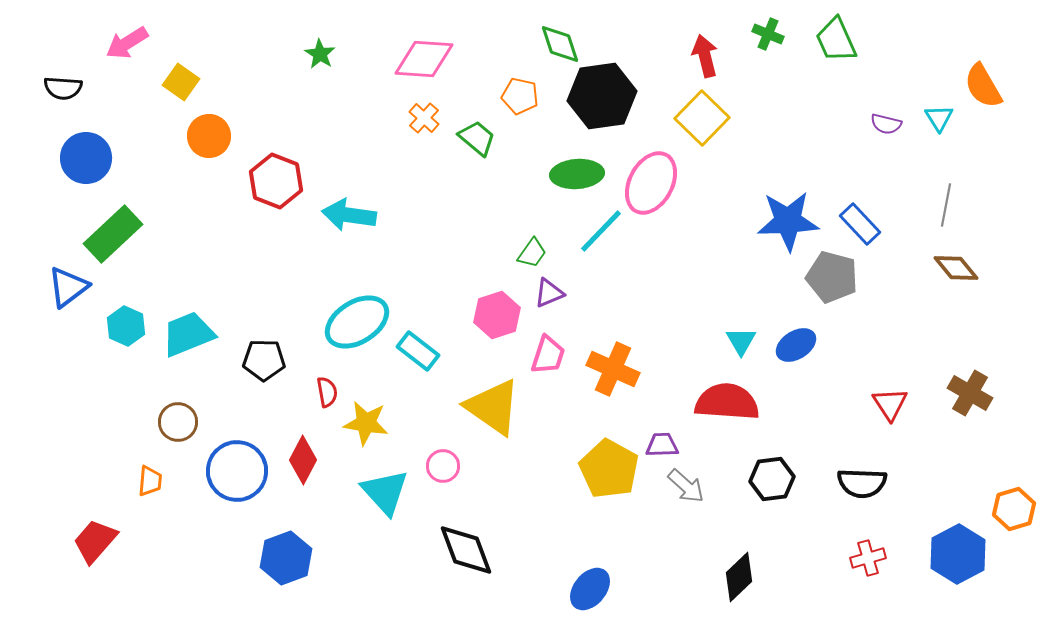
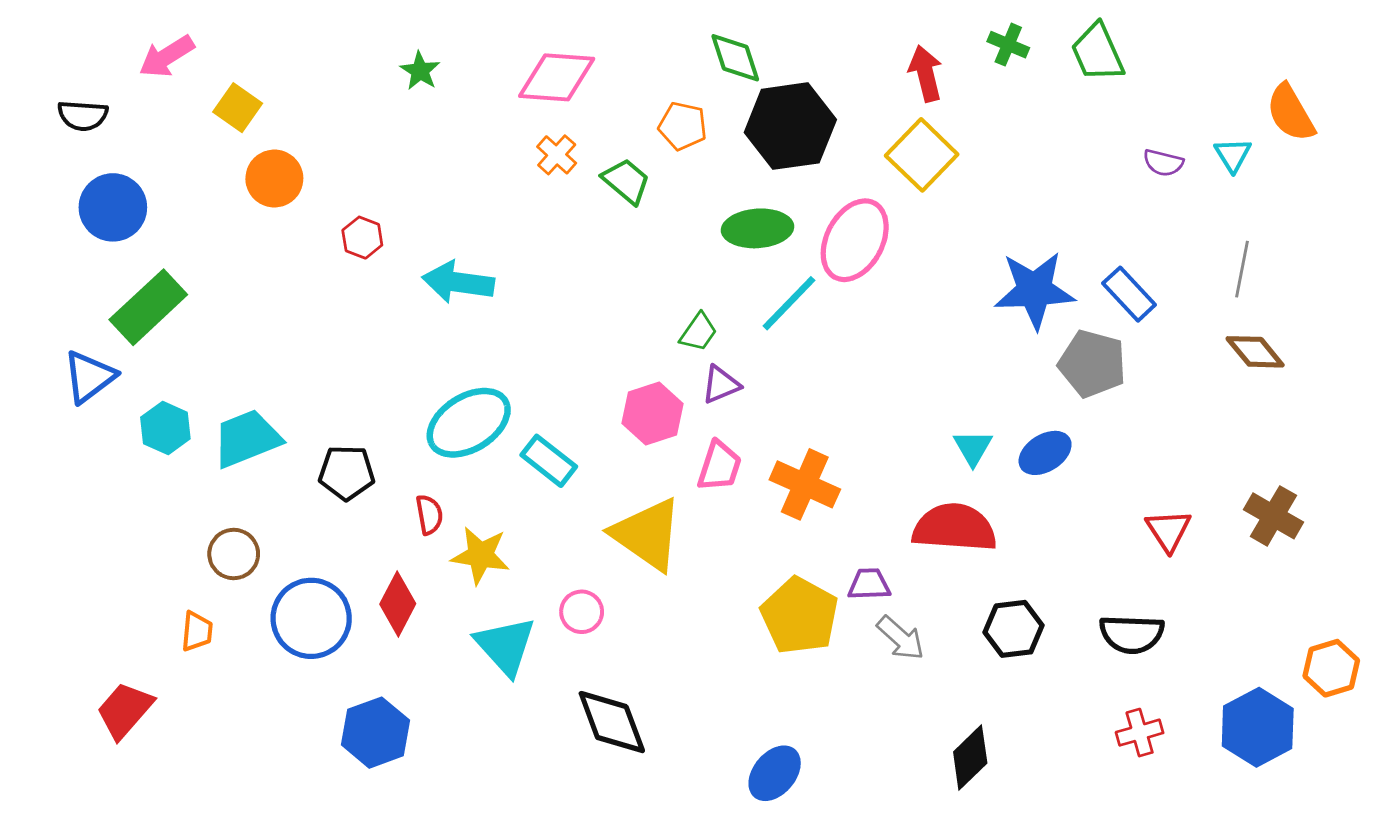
red hexagon: (276, 181) -> (362, 238), size x0.6

